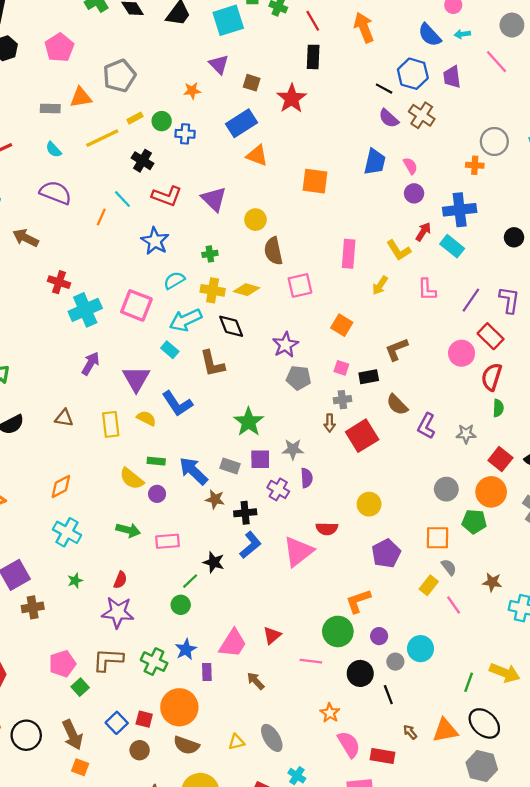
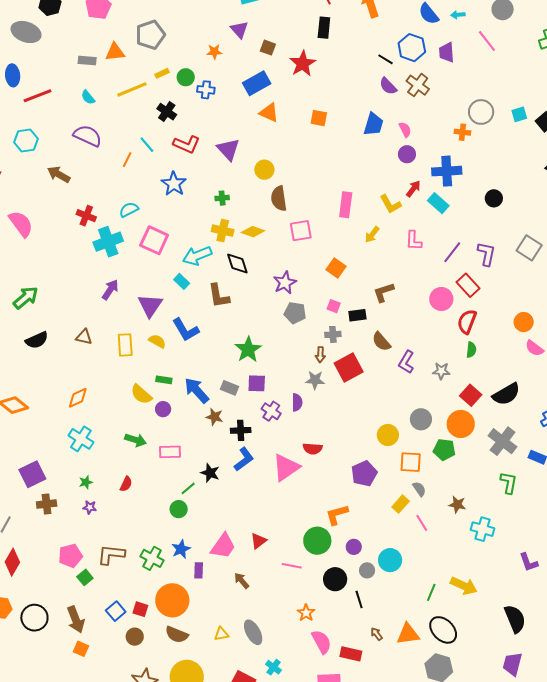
orange square: (315, 181) -> (319, 118), moved, size x0.7
cyan semicircle: (174, 280) -> (129, 210), moved
gray star: (293, 449) -> (315, 380), moved
yellow circle: (369, 504) -> (388, 435), moved
purple star: (118, 612) -> (90, 507), moved, size x0.5

